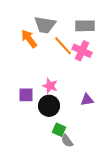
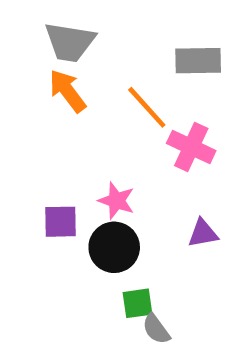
gray trapezoid: (45, 25) -> (70, 42), moved
pink cross: (82, 51) -> (191, 147), moved
green square: (59, 130) -> (137, 303), turned -32

